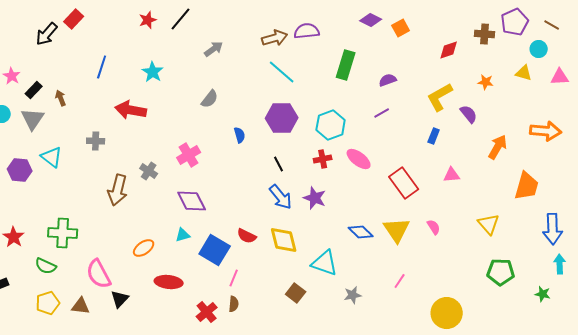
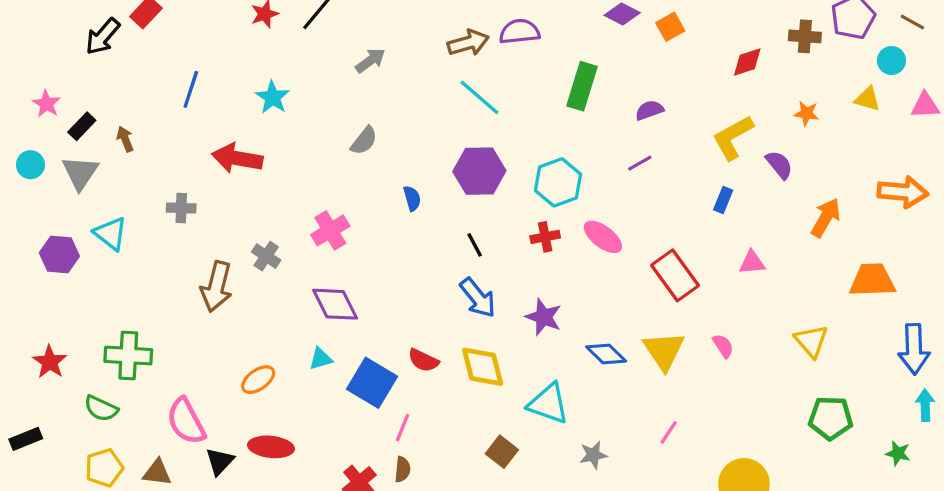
orange trapezoid: (527, 186) -> (872, 280), turned -108
purple star: (315, 198) -> (544, 317), moved
red ellipse: (169, 282) -> (271, 447), moved

